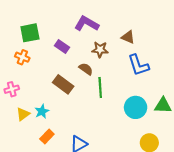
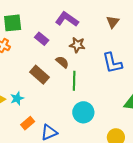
brown triangle: (128, 37) -> (113, 22), moved, turned 40
cyan circle: (136, 107) -> (83, 112), moved
orange rectangle: (47, 137) -> (28, 123), moved

